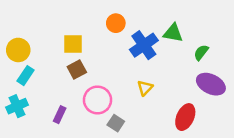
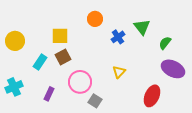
green triangle: (173, 33) -> (142, 27), turned 42
blue cross: (144, 45) -> (118, 37), size x0.6
cyan rectangle: (26, 76) -> (40, 62), moved

